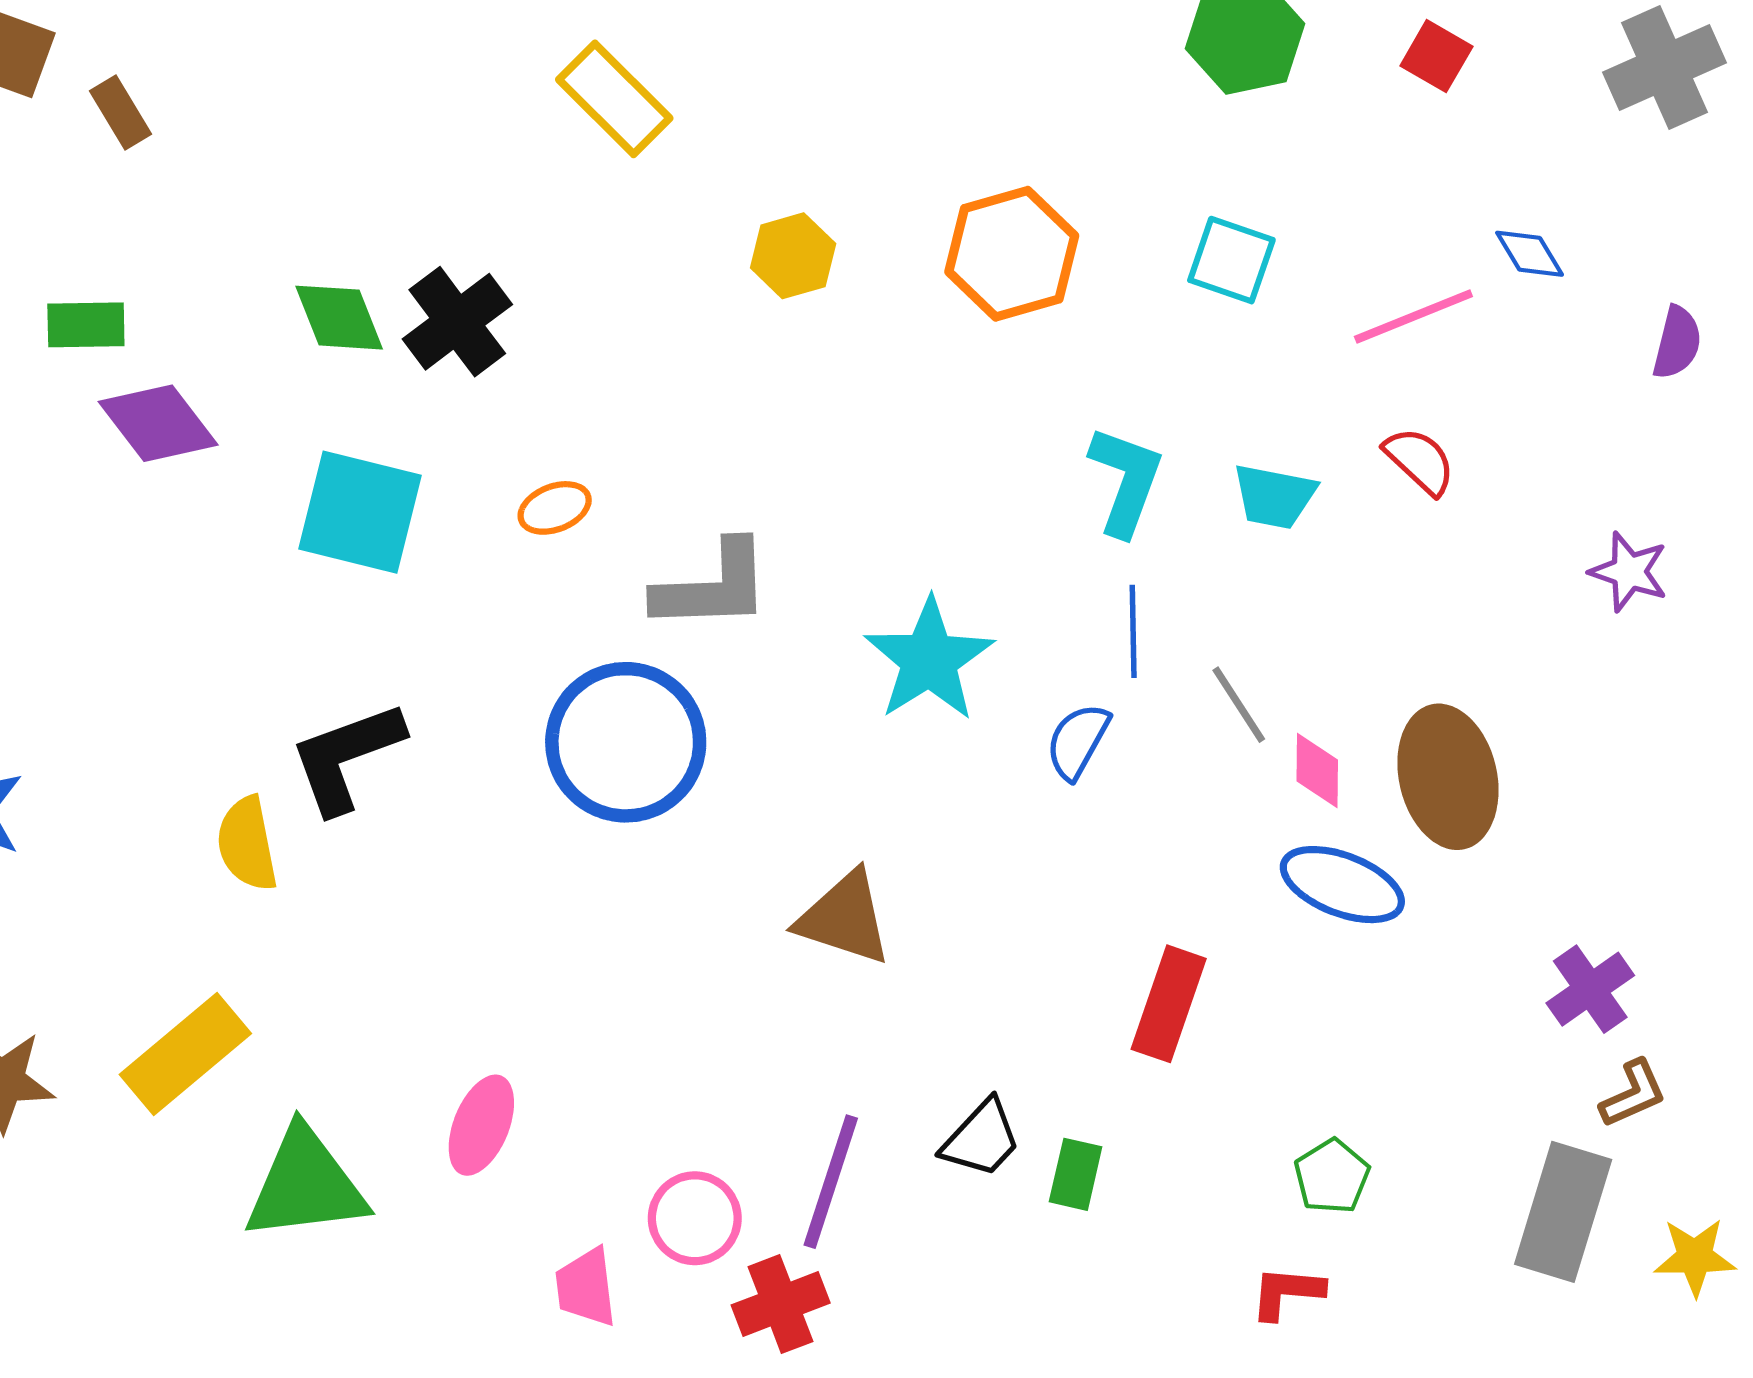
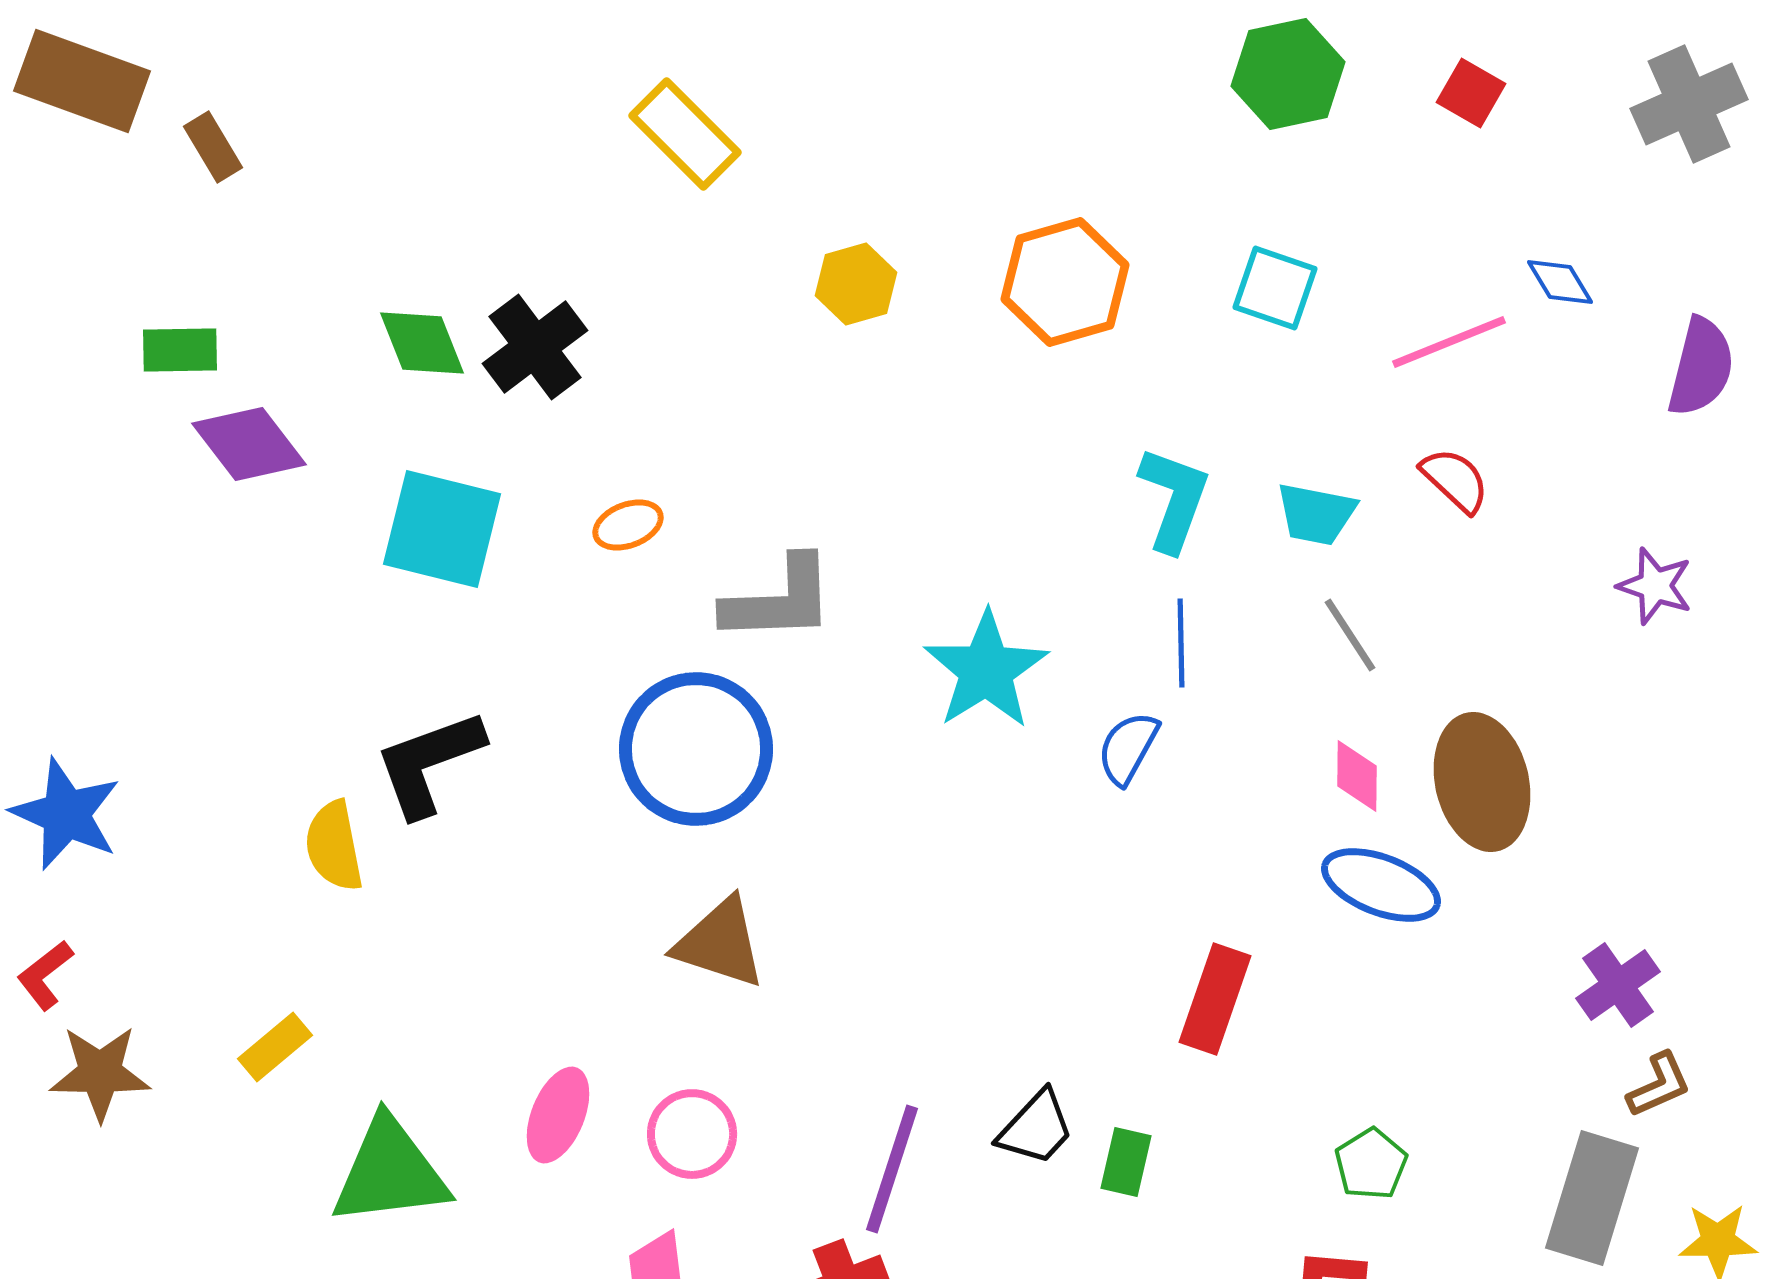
purple semicircle: (1677, 343) -> (1701, 367), size x1.4
gray line: (1239, 705) -> (1350, 635), moved
brown triangle: (844, 918) -> (720, 943), moved
yellow rectangle: (185, 1054) -> (275, 1047), size x0.6
pink circle: (695, 1218) -> (692, 1134), moved

